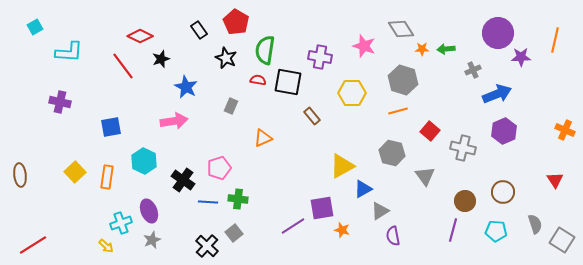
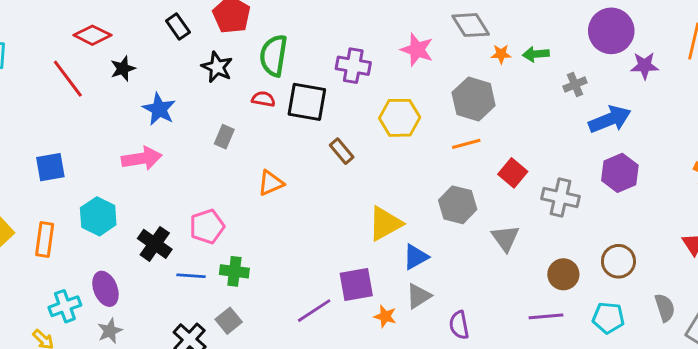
gray triangle: (380, 211) -> (418, 296), moved
purple line: (453, 230) -> (546, 316), turned 70

